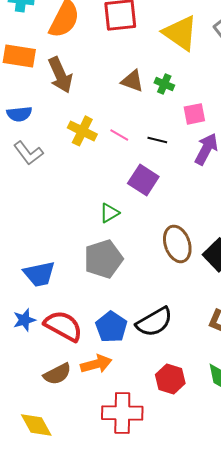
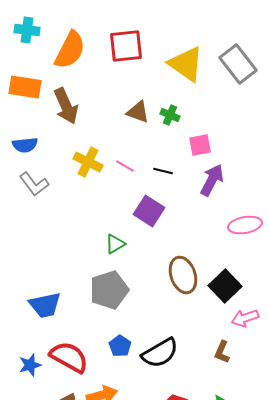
blue star: (24, 320) -> (30, 365), moved
blue pentagon: (111, 327) -> (120, 346), moved, size x0.7

